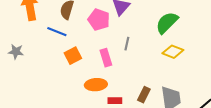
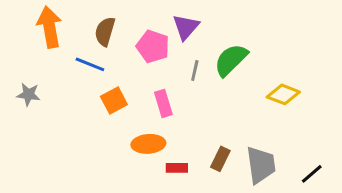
green semicircle: (167, 23) -> (231, 60), moved
gray line: (127, 44) -> (195, 70), moved
yellow diamond: (173, 52) -> (283, 94), moved

